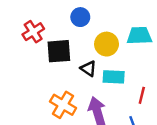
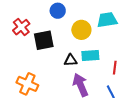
black triangle: (88, 69) -> (71, 60), moved, turned -32
orange cross: (63, 105) -> (27, 84), moved

